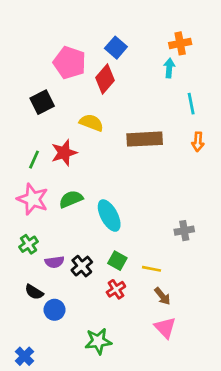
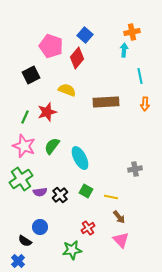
green semicircle: (71, 199) -> (52, 146), turned -30
green cross: (29, 244) -> (21, 179), size x1.6
red cross: (116, 289) -> (88, 228), moved
black semicircle: (34, 292) -> (25, 241), moved

